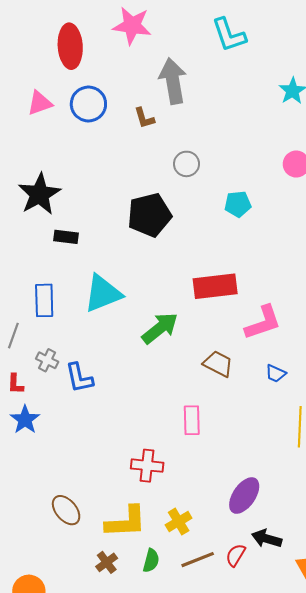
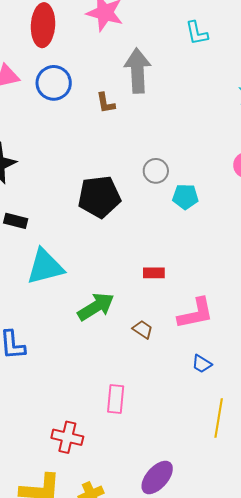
cyan L-shape: (229, 35) -> (197, 33), size x0.7
gray circle: (187, 164) -> (156, 171), moved
black rectangle: (66, 237) -> (16, 221), moved
red rectangle: (215, 286) -> (154, 273), size x0.5
brown trapezoid: (218, 364) -> (143, 329), moved, size x0.7

